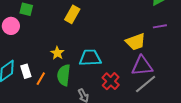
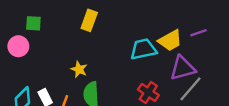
purple line: (160, 26) -> (198, 33), moved
cyan trapezoid: (90, 58) -> (143, 49), moved

